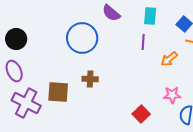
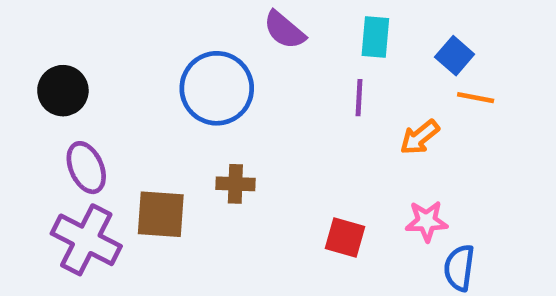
purple ellipse: (14, 71) -> (86, 168), moved
red square: (141, 114) -> (345, 237), moved, turned -30

